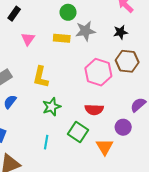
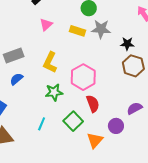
black star: (120, 32) -> (127, 44), moved
pink hexagon: (98, 72) -> (83, 77), moved
red semicircle: (94, 110) -> (93, 104), turned -126

